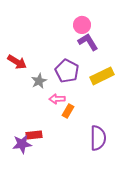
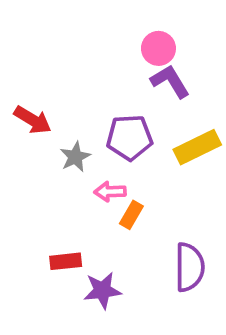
purple pentagon: (67, 71) -> (129, 137), turned -30
purple star: (22, 144) -> (102, 290), moved

